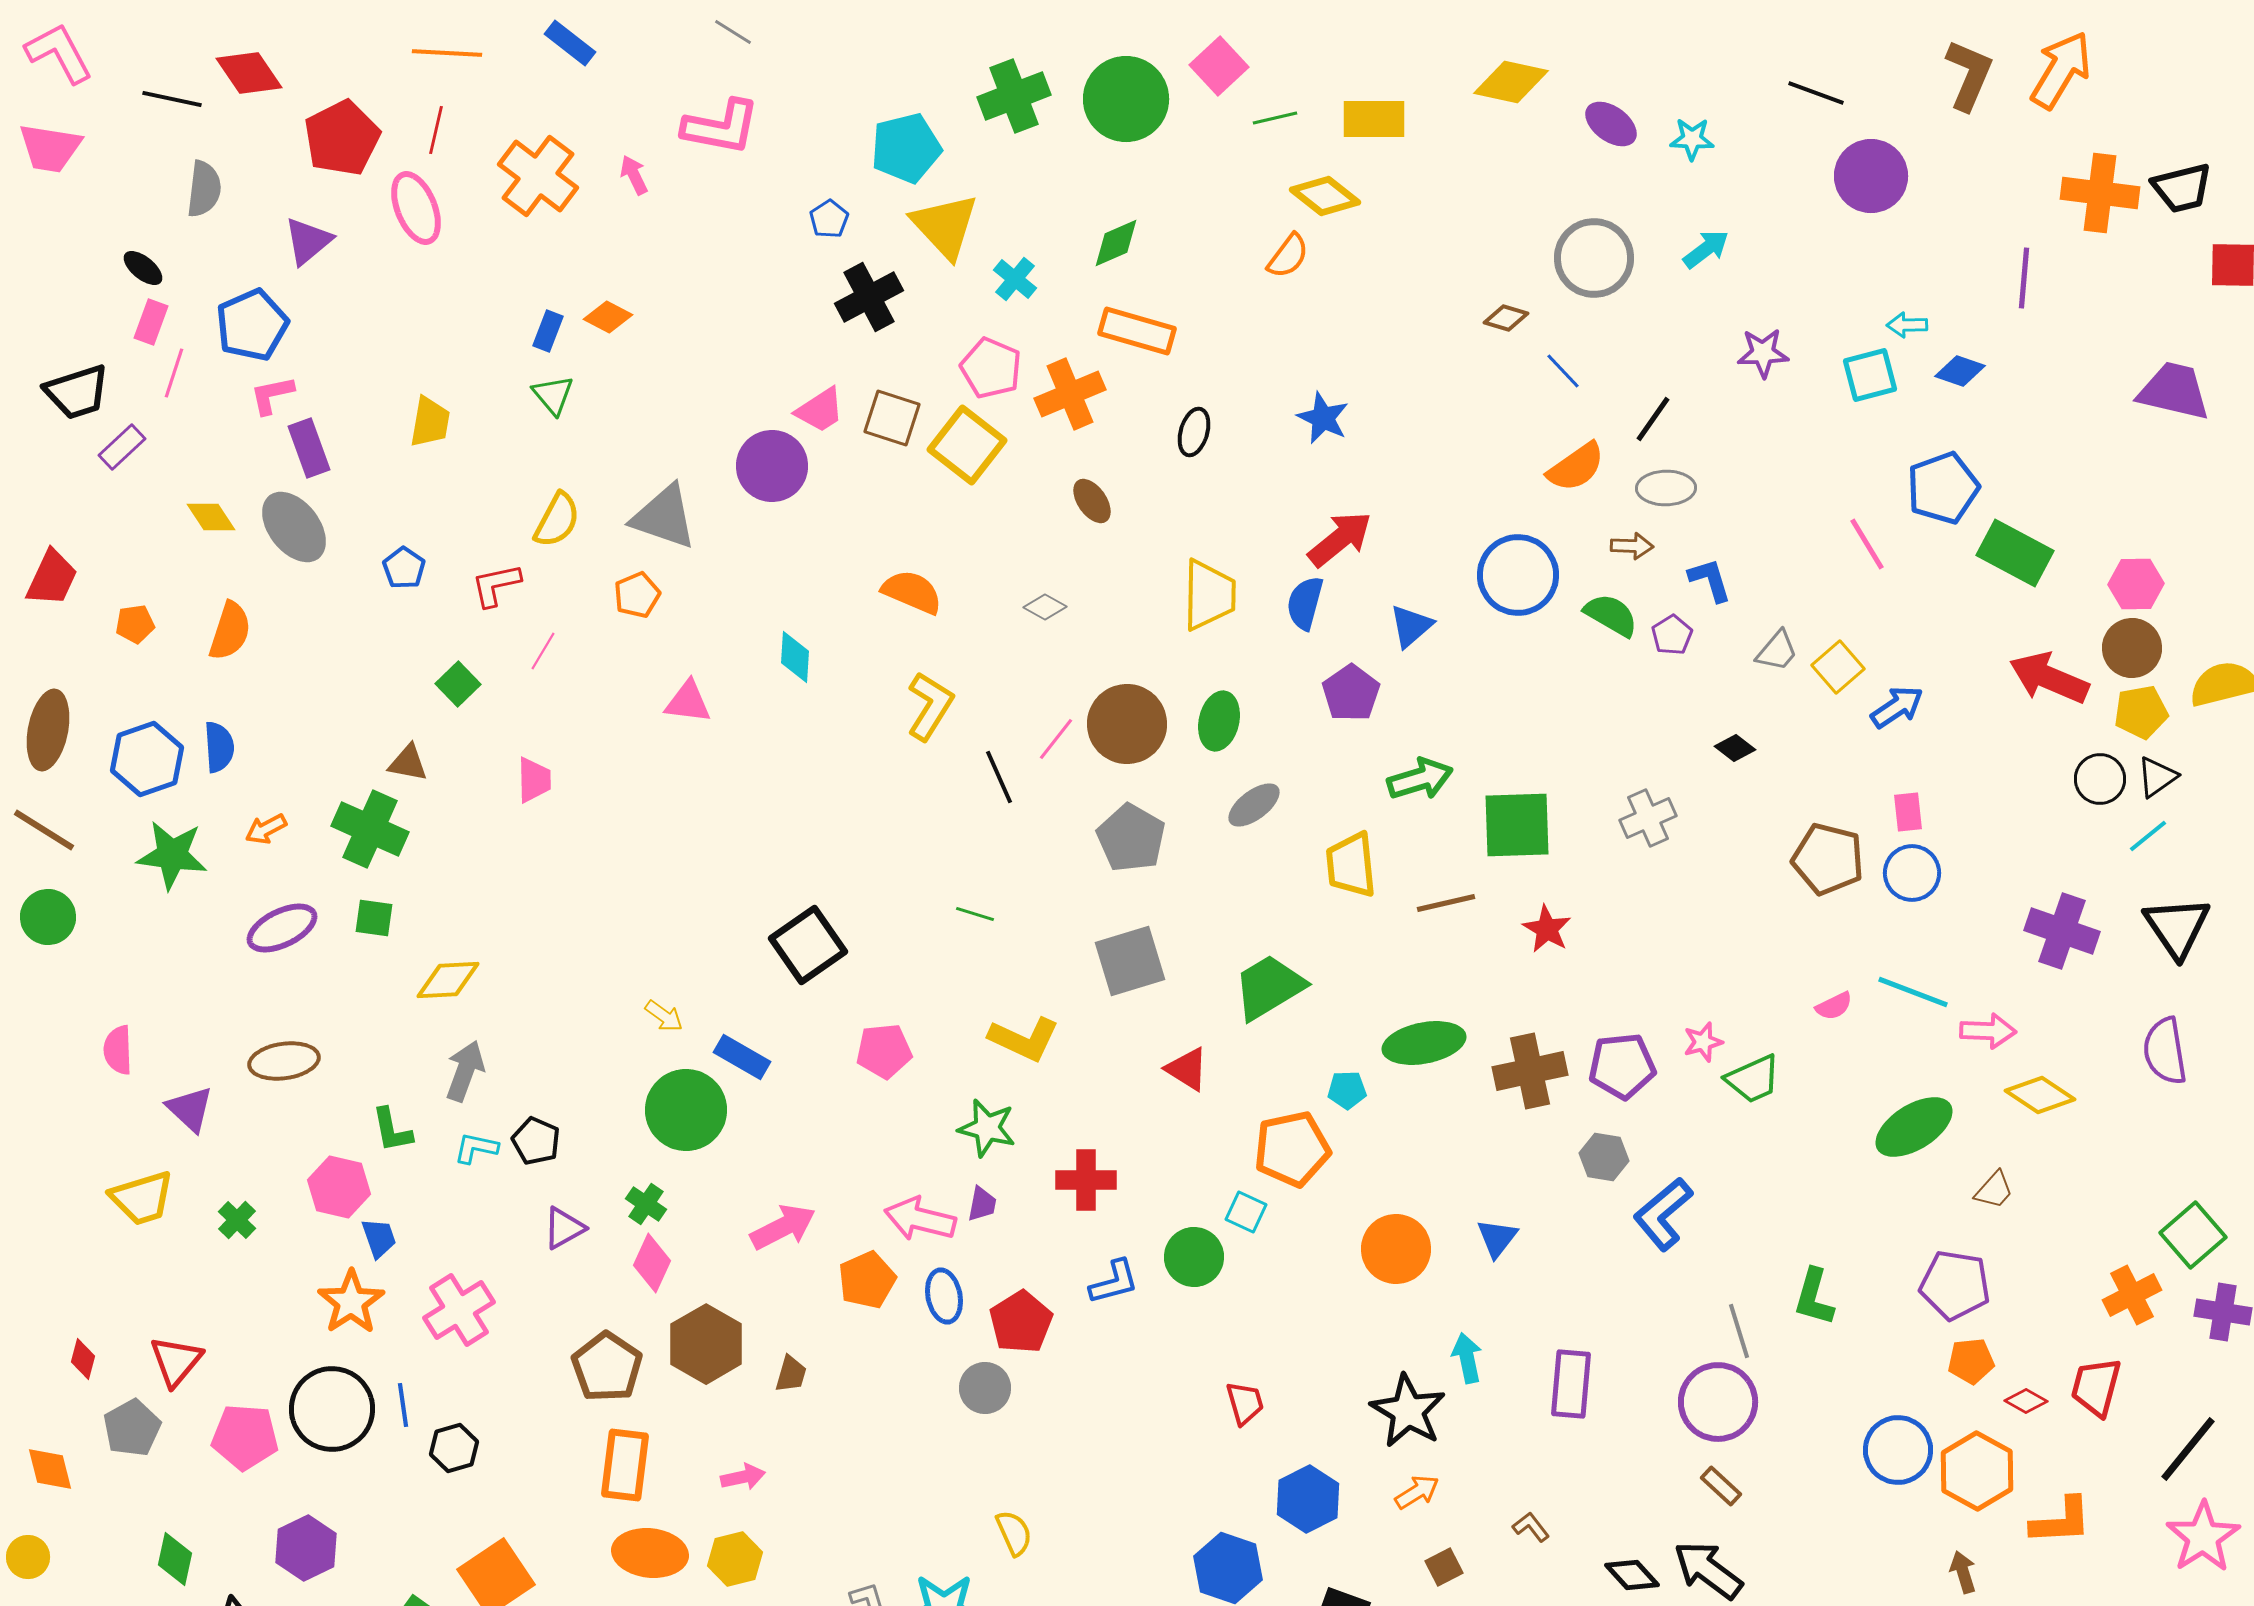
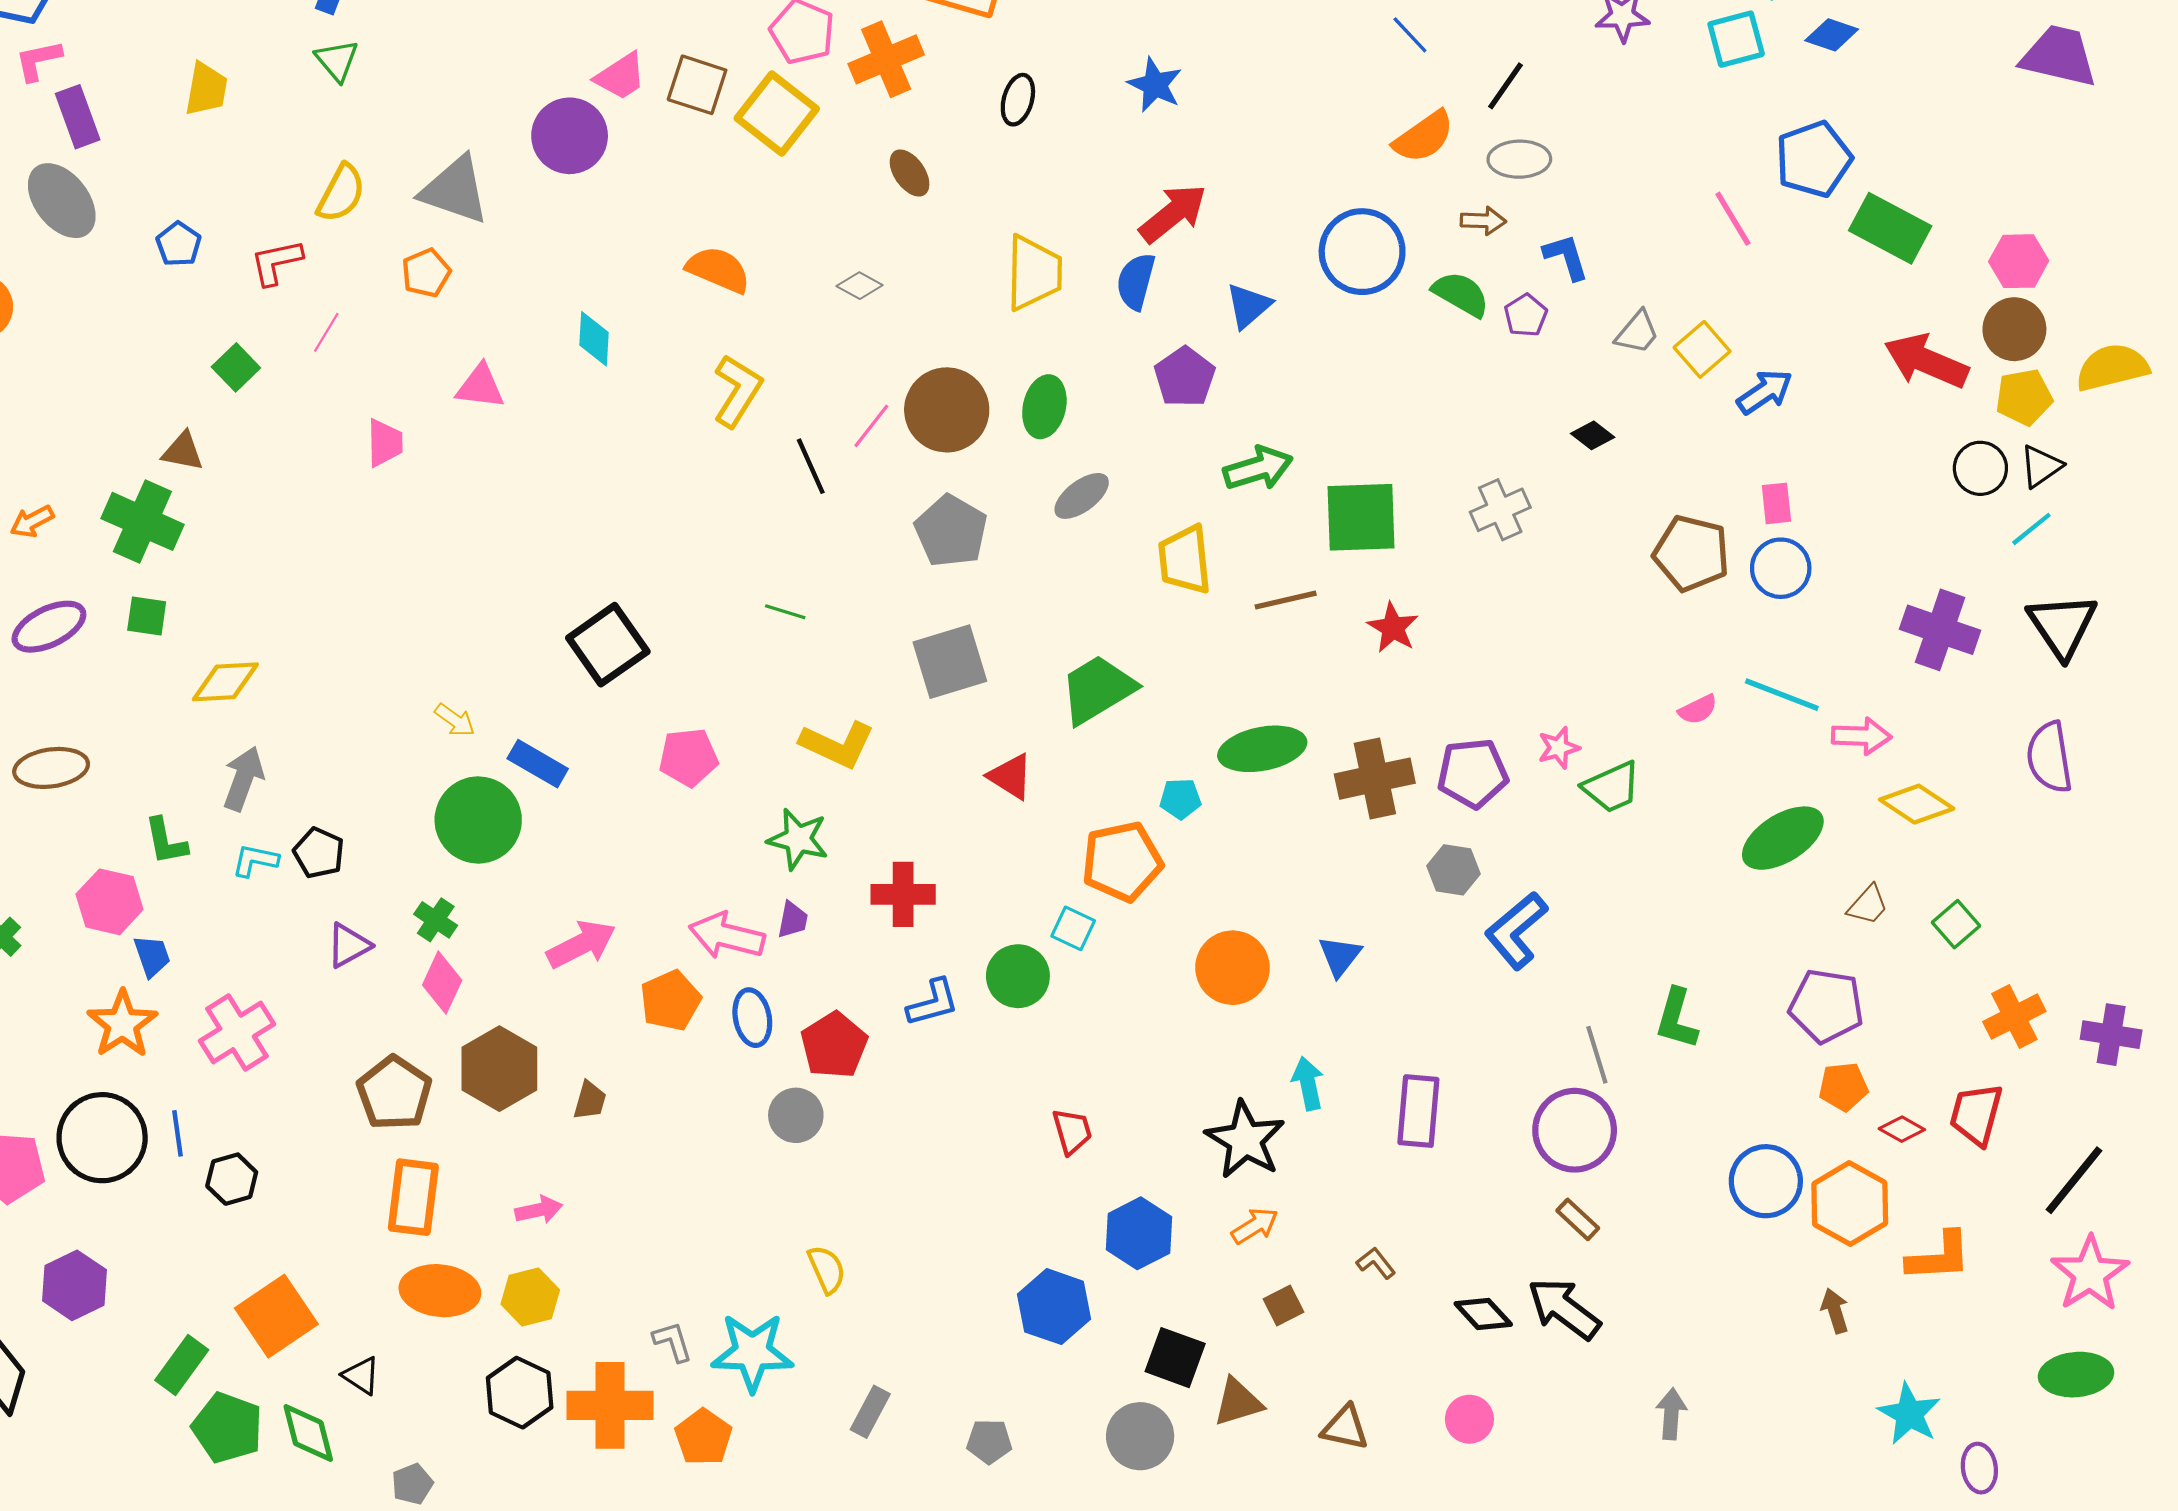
pink trapezoid: (534, 780) -> (385, 443), moved
green square: (2193, 1235) -> (1956, 924), moved, size x0.7

